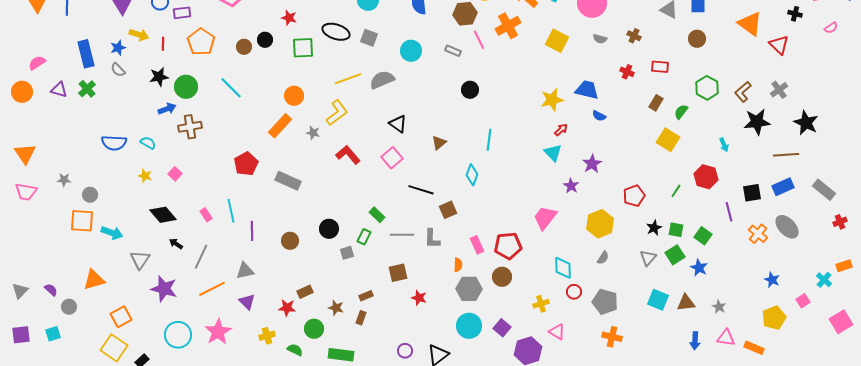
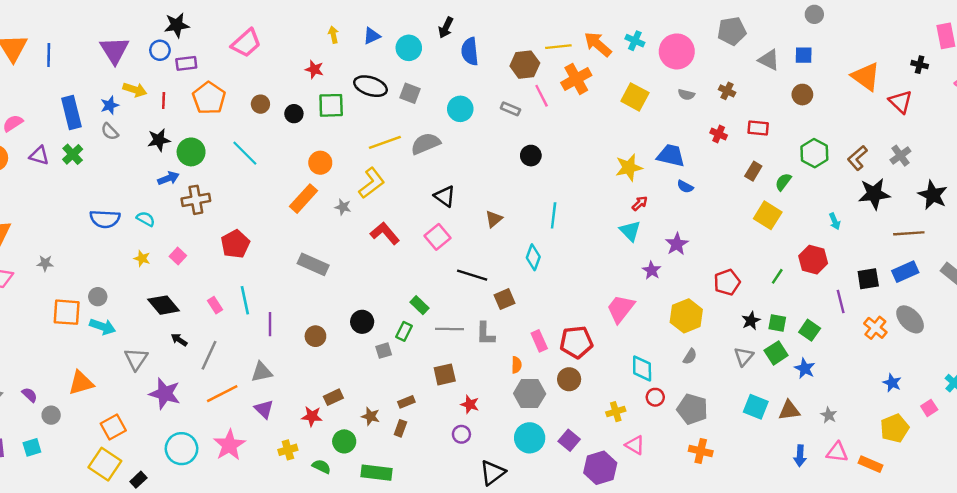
black circle: (265, 40) -> (294, 114), moved
red pentagon: (246, 164) -> (235, 244), moved
gray circle: (90, 195) -> (98, 297), moved
purple circle: (405, 351) -> (461, 434), moved

